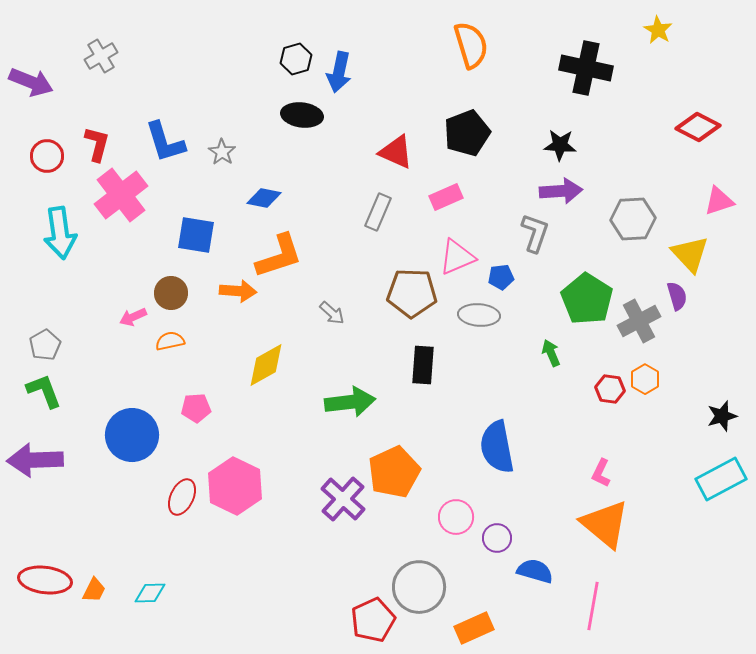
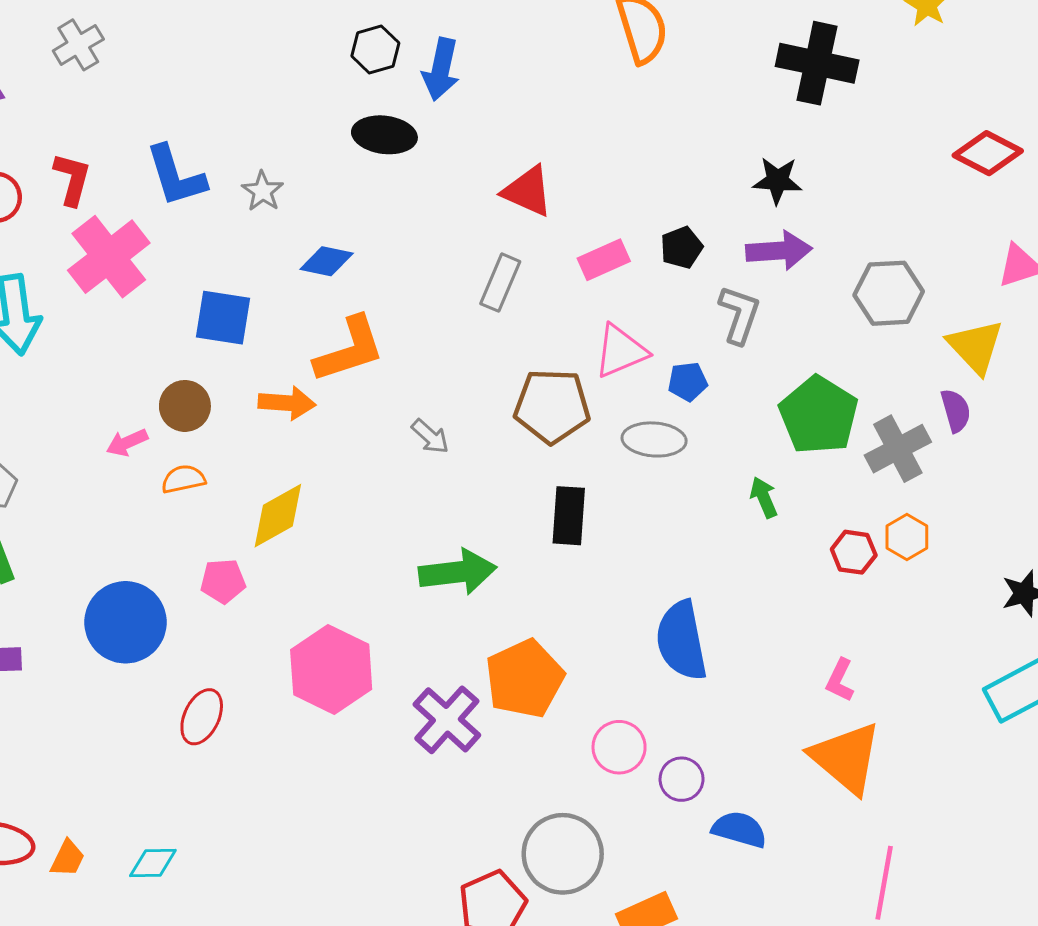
black pentagon: (467, 133) -> (682, 248), moved, size x0.6
yellow diamond: (266, 365) -> (278, 516), moved
pink hexagon: (235, 486) -> (331, 669), moved
pink line: (593, 606) -> (884, 883), moved

